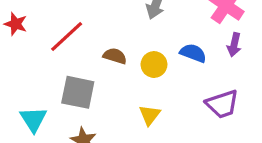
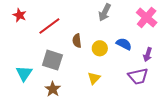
purple arrow: (234, 45) -> (148, 55), moved
brown semicircle: (115, 56) -> (77, 41), turned -120

